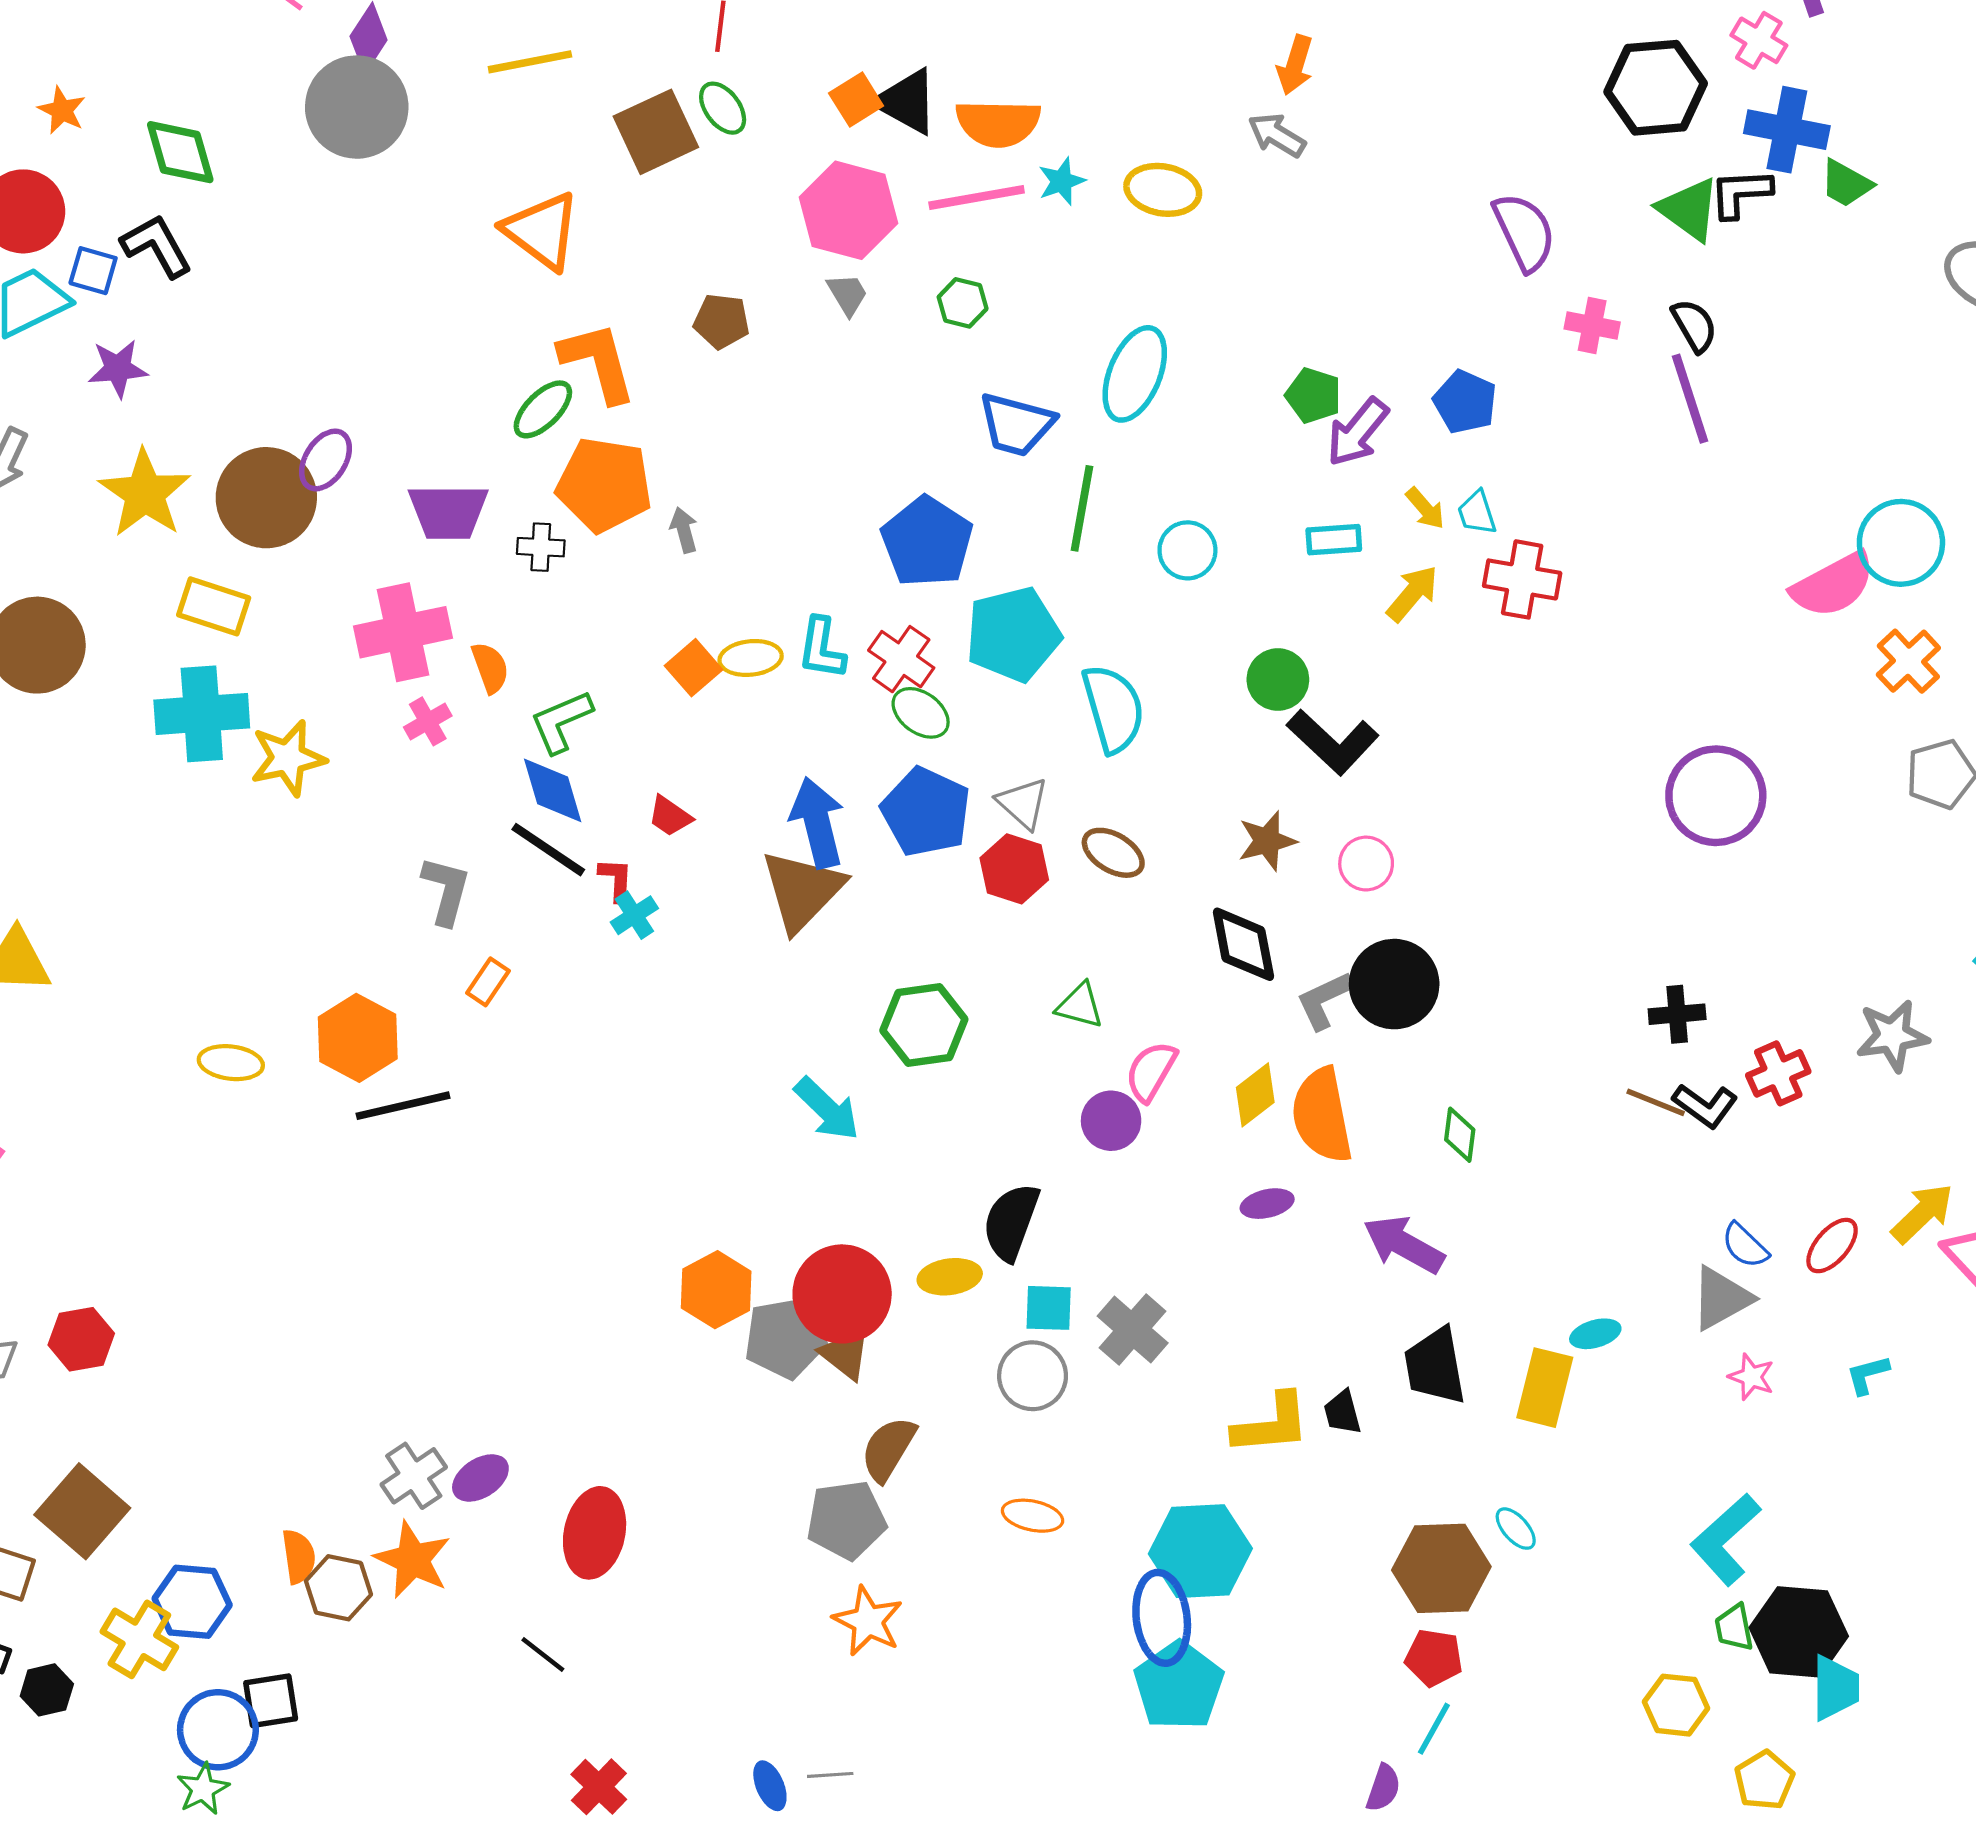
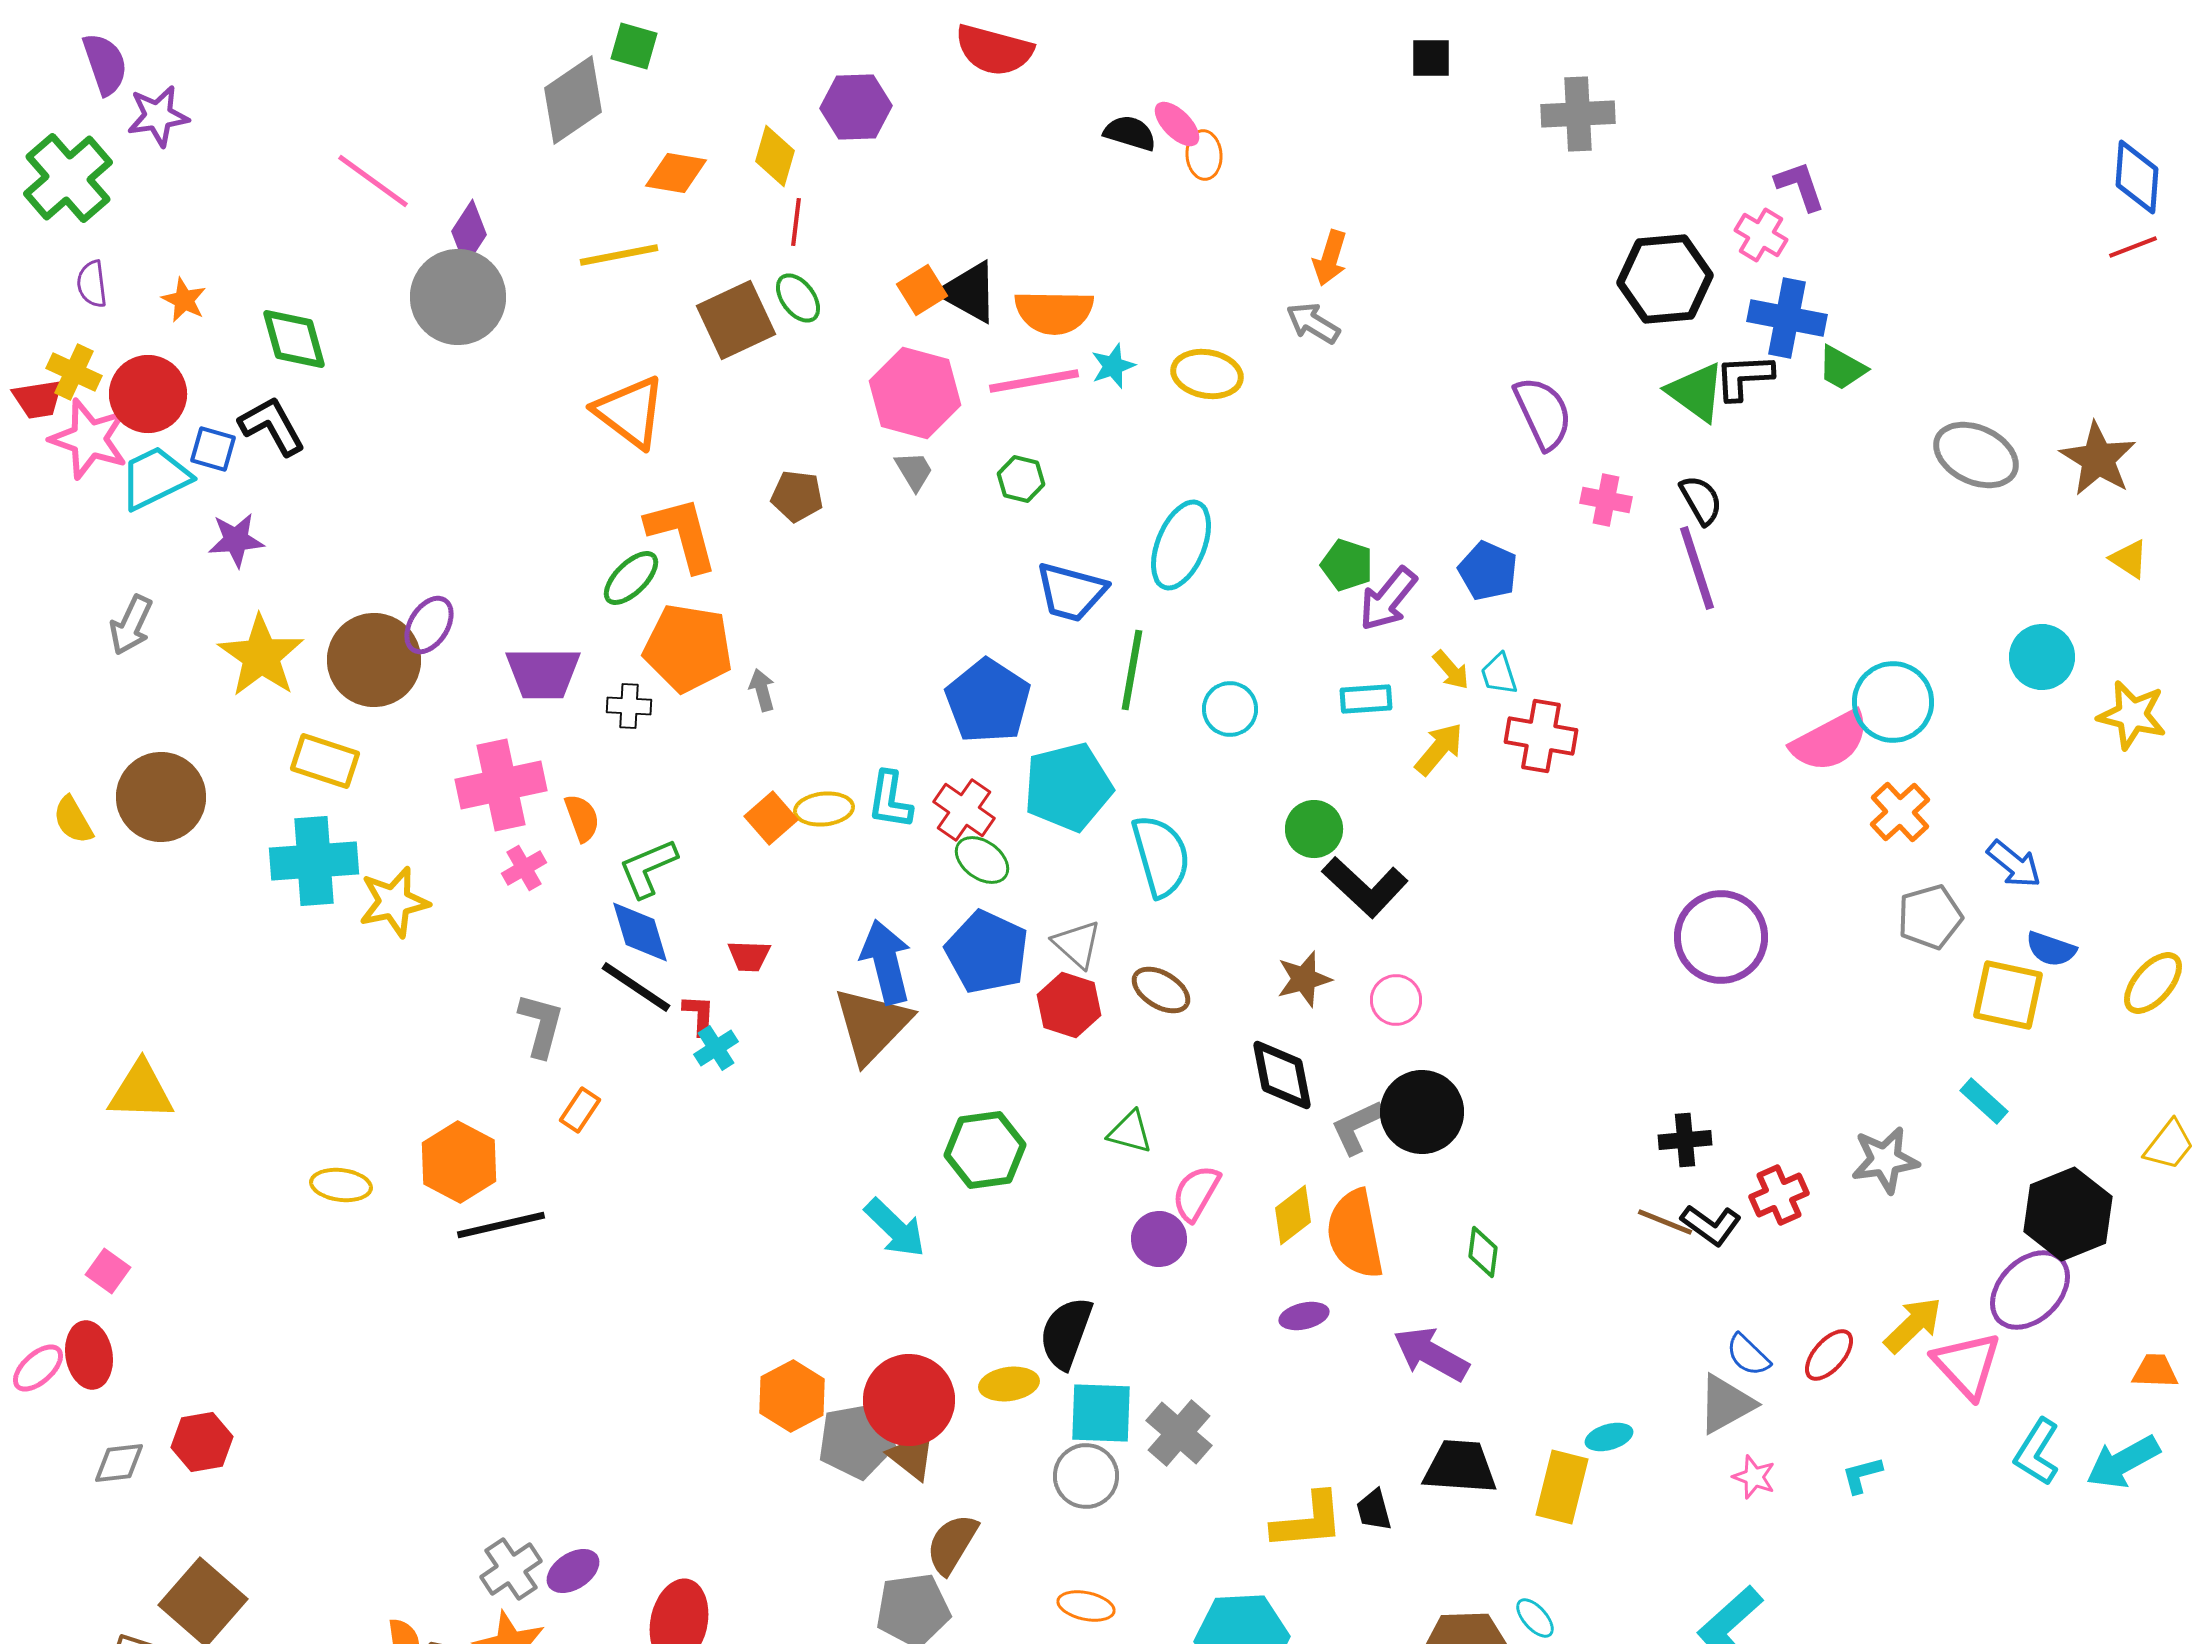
red trapezoid: (670, 816) -> (749, 956), turned -33
cyan square: (1049, 1308) -> (1101, 1413), size x1.4
black trapezoid: (1435, 1366) -> (1460, 1467), turned 104

